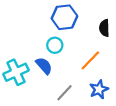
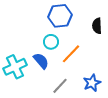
orange line: (90, 60) -> (71, 54), moved

